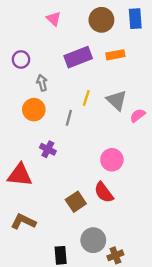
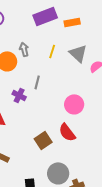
orange rectangle: (115, 55) -> (72, 22), moved
gray arrow: (42, 83) -> (24, 49), moved
gray line: (69, 118) -> (37, 82), moved

